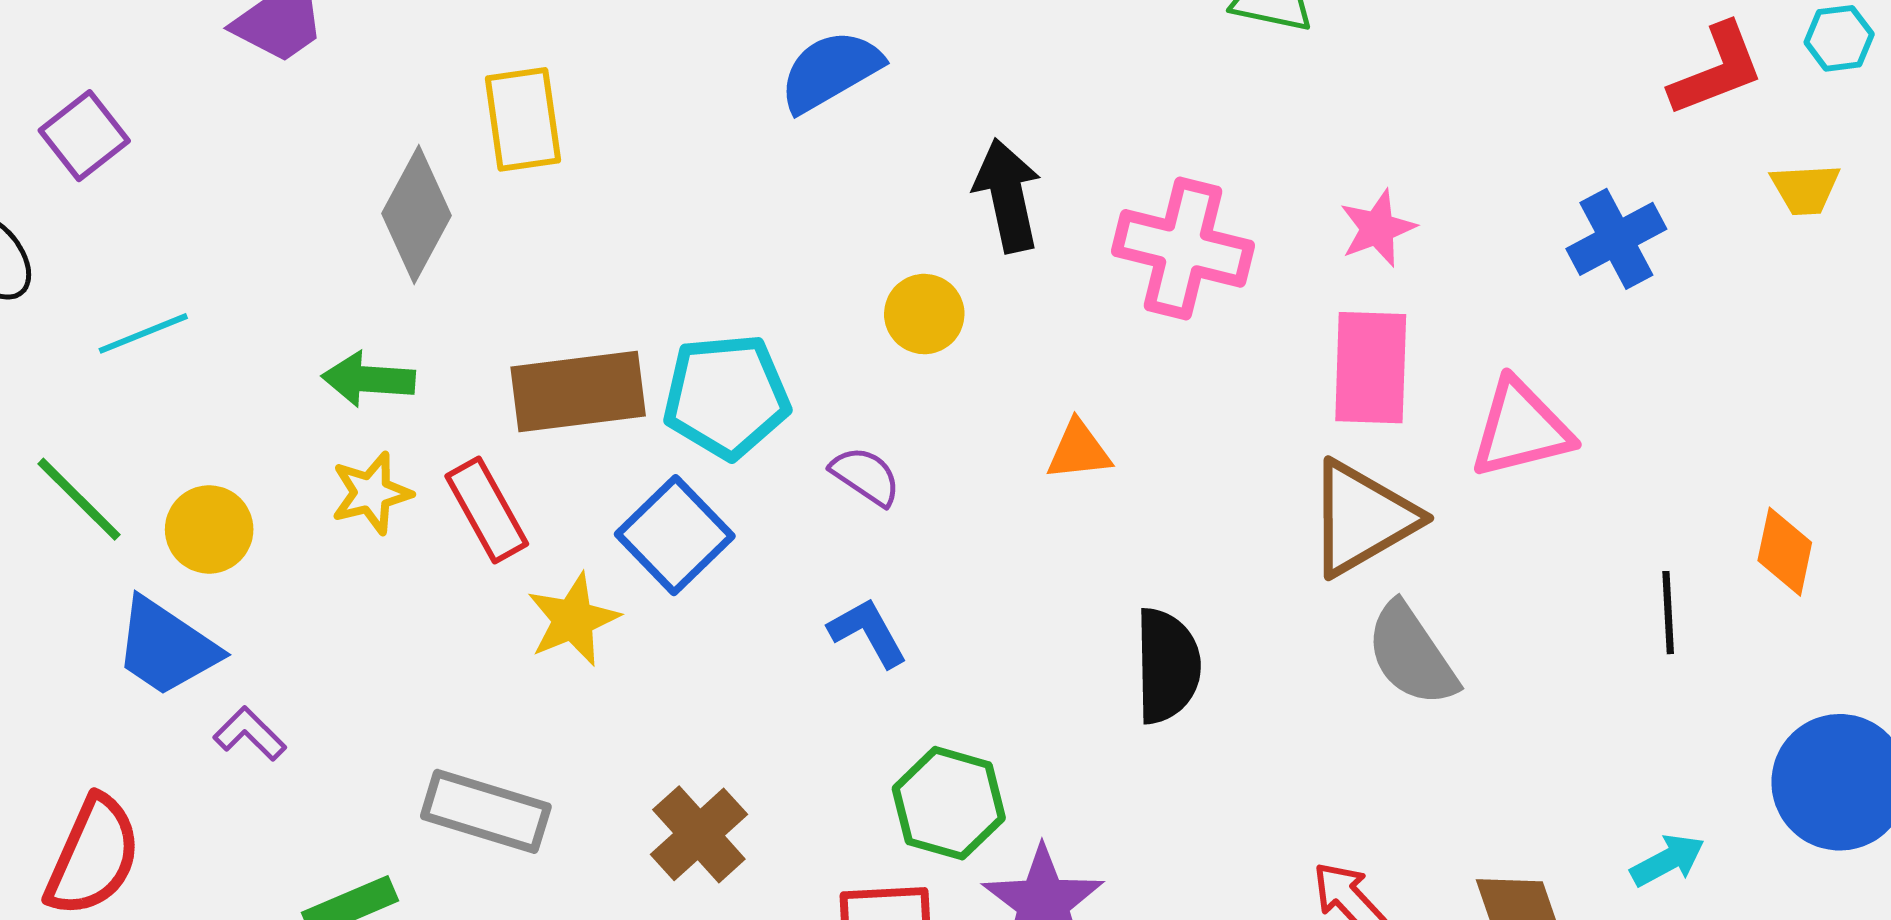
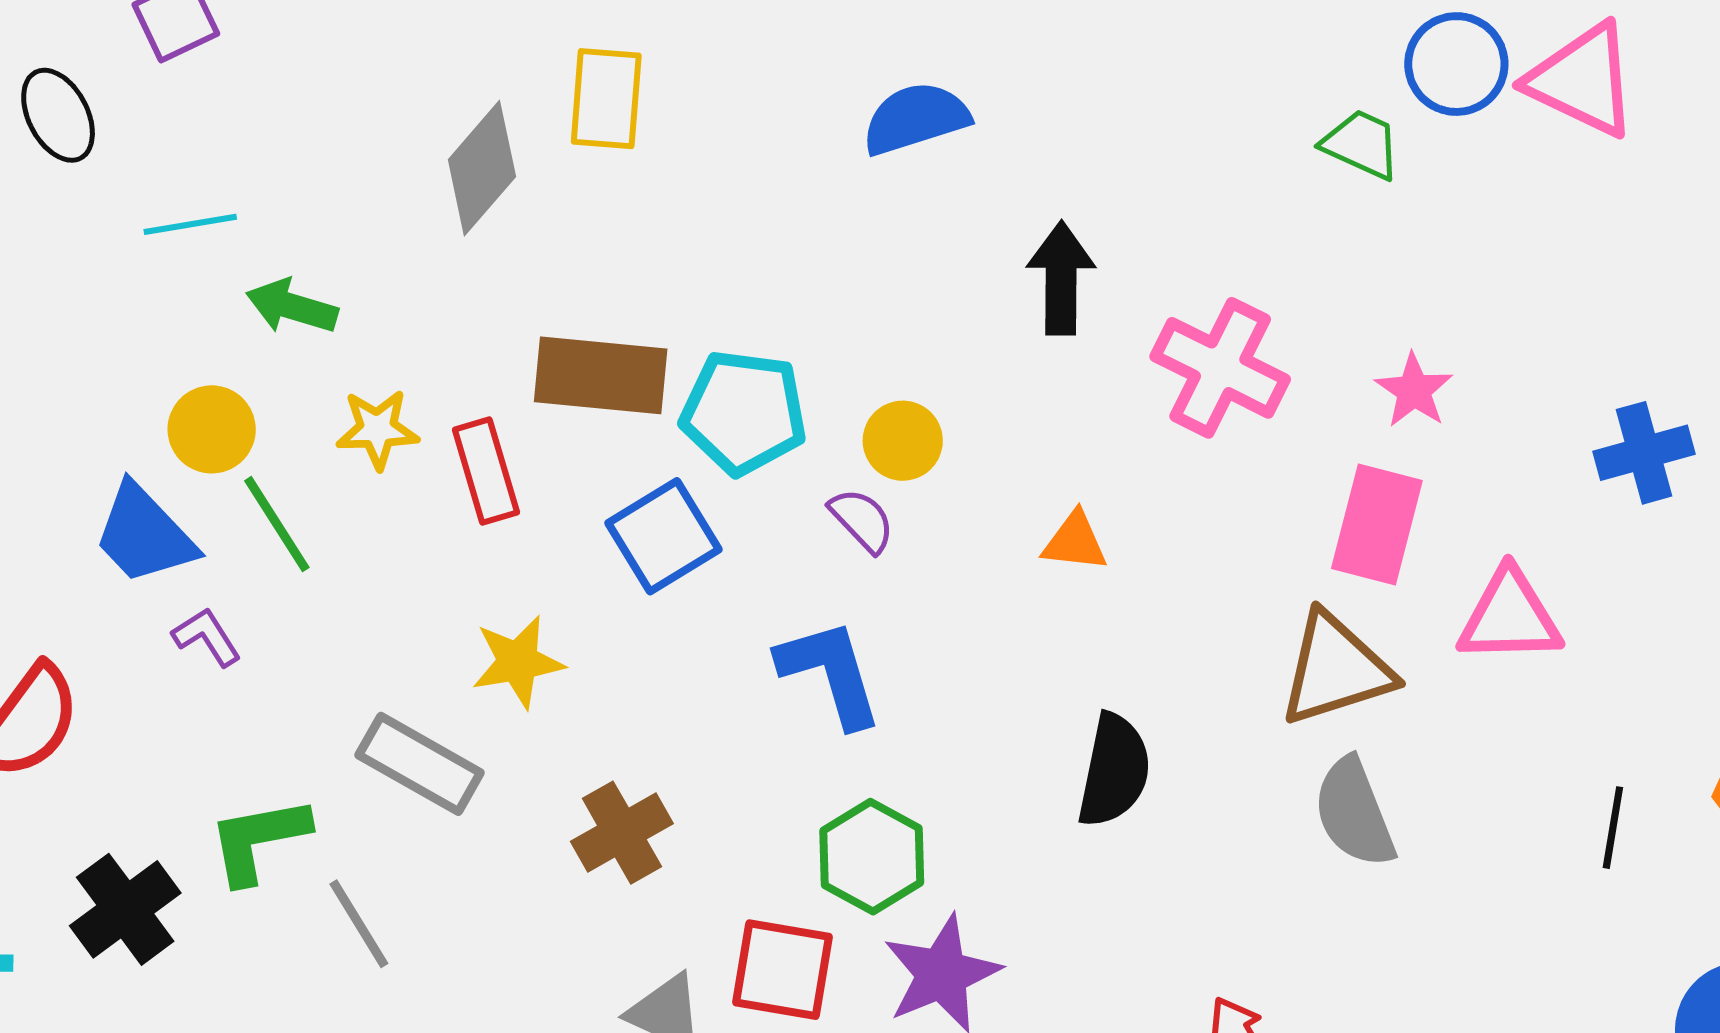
pink star: (1378, 228) -> (1414, 390), turned -30
yellow circle: (924, 314) -> (903, 441), moved
green arrow: (368, 379) -> (292, 307), moved
green line: (79, 499) -> (277, 524), moved
yellow star: (573, 620) -> (518, 662), moved
blue L-shape: (868, 632) -> (830, 673), size x1.5

